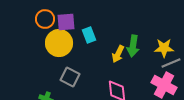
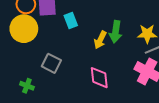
yellow circle: (59, 43) -> (24, 29), moved

